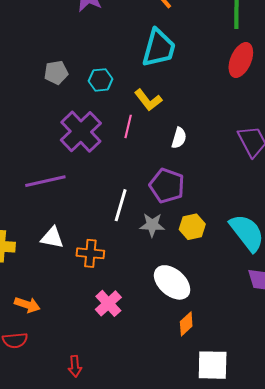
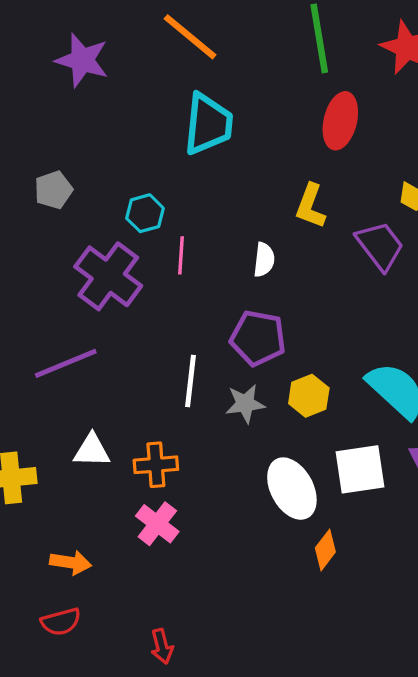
cyan hexagon: (101, 80) -> (145, 213), moved
yellow L-shape: (148, 100) -> (311, 206), moved, turned 68
white ellipse: (172, 282) -> (292, 489), turned 30
pink cross: (108, 303) -> (157, 524), moved
white square: (213, 365) -> (360, 469), moved

